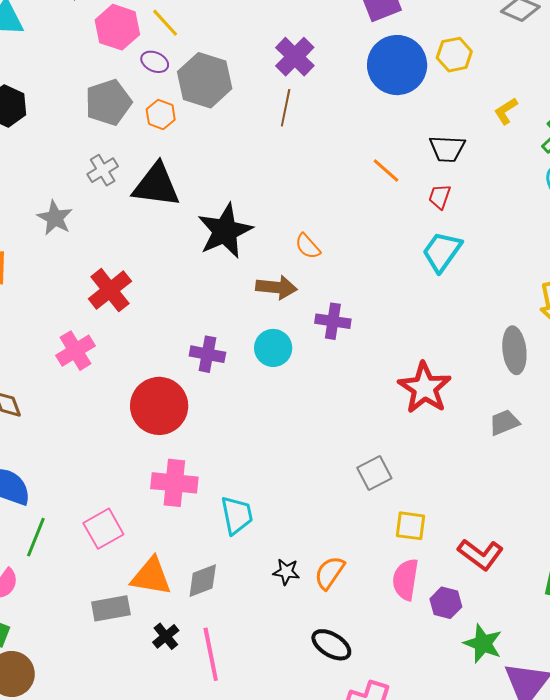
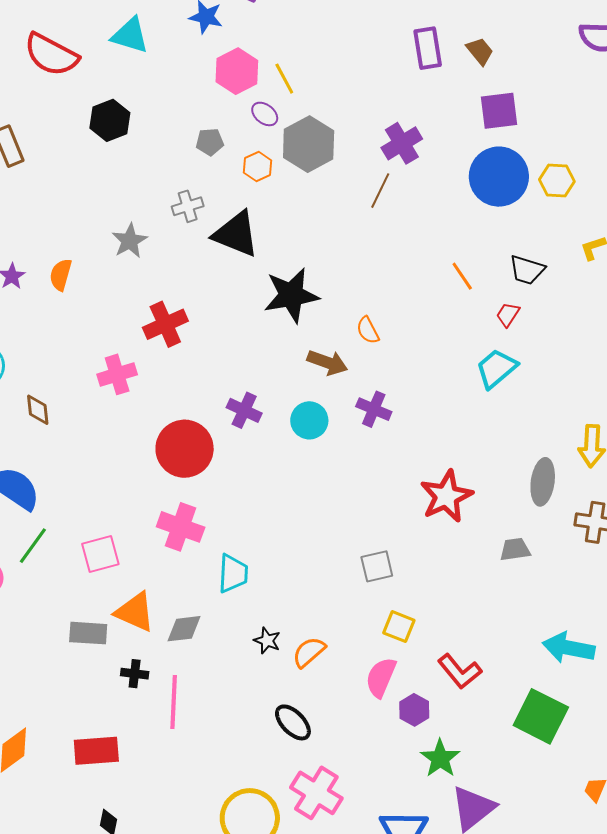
gray pentagon: (108, 102) -> (210, 142), size x0.6
black cross: (166, 636) -> (135, 674), turned 32

